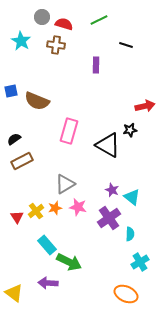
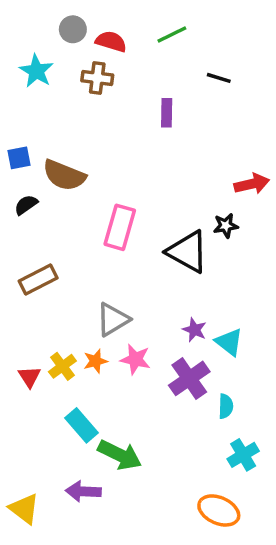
black semicircle: (14, 139) -> (26, 205), moved

